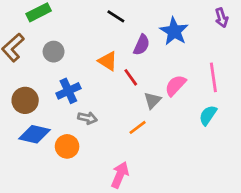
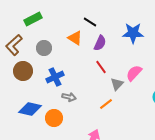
blue star: (174, 31) -> (133, 33), turned -30
purple semicircle: (142, 45) -> (100, 43), moved
orange triangle: (108, 61) -> (75, 38), moved
brown circle: (25, 100) -> (23, 71), moved

